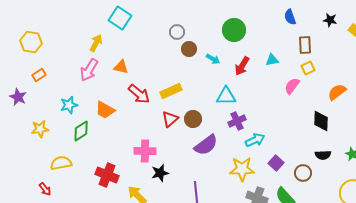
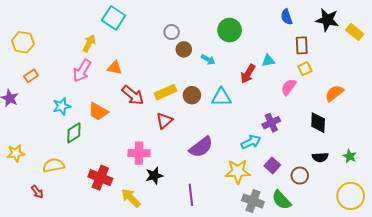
black star: (330, 20) -> (327, 20), size x1.6
red arrow: (242, 66) -> (248, 74), moved
brown circle: (193, 119) -> (192, 95), moved
purple cross: (237, 121) -> (271, 123), moved
yellow star: (40, 129) -> (16, 153), moved

